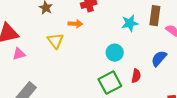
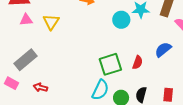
yellow triangle: (55, 41) -> (51, 22), moved
cyan circle: (115, 53) -> (121, 20), moved

